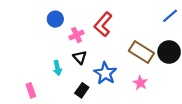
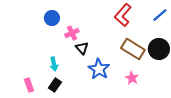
red L-shape: (103, 24) -> (123, 15), moved
black triangle: (80, 57) -> (82, 48), moved
black rectangle: (82, 90) -> (55, 85), moved

